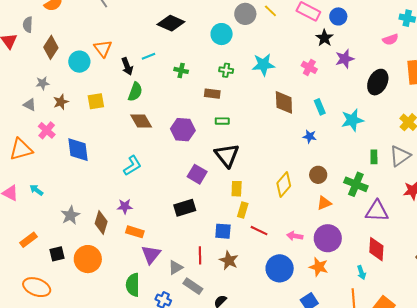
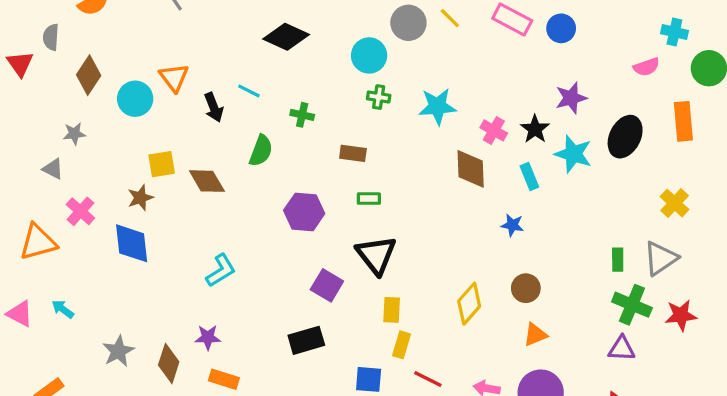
black star: (324, 38) -> (535, 129), moved
cyan line: (149, 56) -> (249, 91), turned 48
pink cross: (309, 67) -> (494, 130), moved
green cross: (226, 70) -> (379, 97), moved
green semicircle: (135, 92) -> (261, 151), moved
brown star: (61, 102) -> (140, 198), moved
cyan star: (352, 120) -> (573, 154), moved, turned 30
brown diamond: (141, 121) -> (207, 181), moved
green cross: (356, 184) -> (632, 305), moved
purple triangle: (377, 211) -> (622, 349), size x0.7

